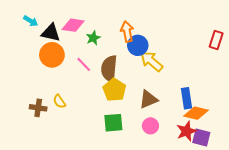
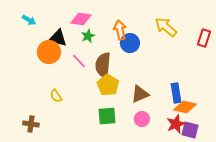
pink diamond: (73, 25) -> (81, 19), moved
black triangle: (51, 33) -> (58, 38), moved
yellow arrow: (152, 61) -> (166, 27), moved
brown cross: (38, 108) -> (31, 124), moved

